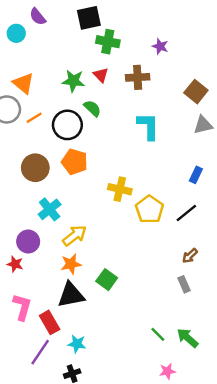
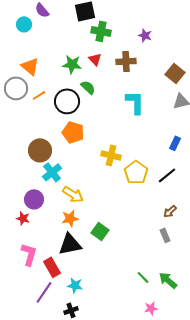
brown circle: (35, 168) -> (40, 150), moved
yellow arrow: (75, 236) -> (73, 194), turned 70

